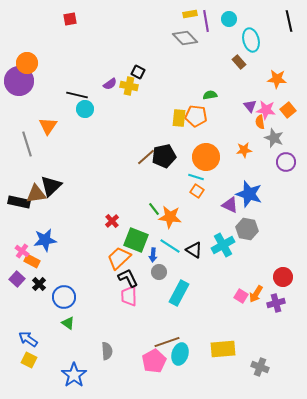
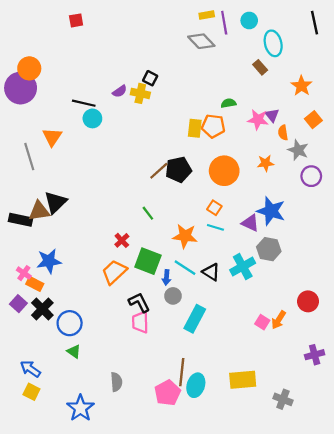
orange star: (277, 79) -> (301, 86), turned 30
pink star: (266, 110) -> (258, 120), moved
cyan line: (196, 177) -> (215, 227), moved
green line: (154, 209) -> (148, 213), moved
orange trapezoid: (119, 258) -> (114, 272), moved
black cross: (39, 284) -> (42, 309), size x1.5
purple cross: (276, 303) -> (315, 355), moved
brown line: (167, 342) -> (182, 372), turned -65

